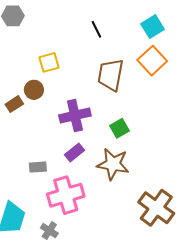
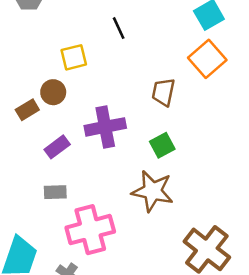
black line: (96, 29) -> (119, 28), moved
brown trapezoid: (111, 75) -> (163, 92), moved, size x0.7
purple rectangle: (74, 152) -> (57, 147), moved

